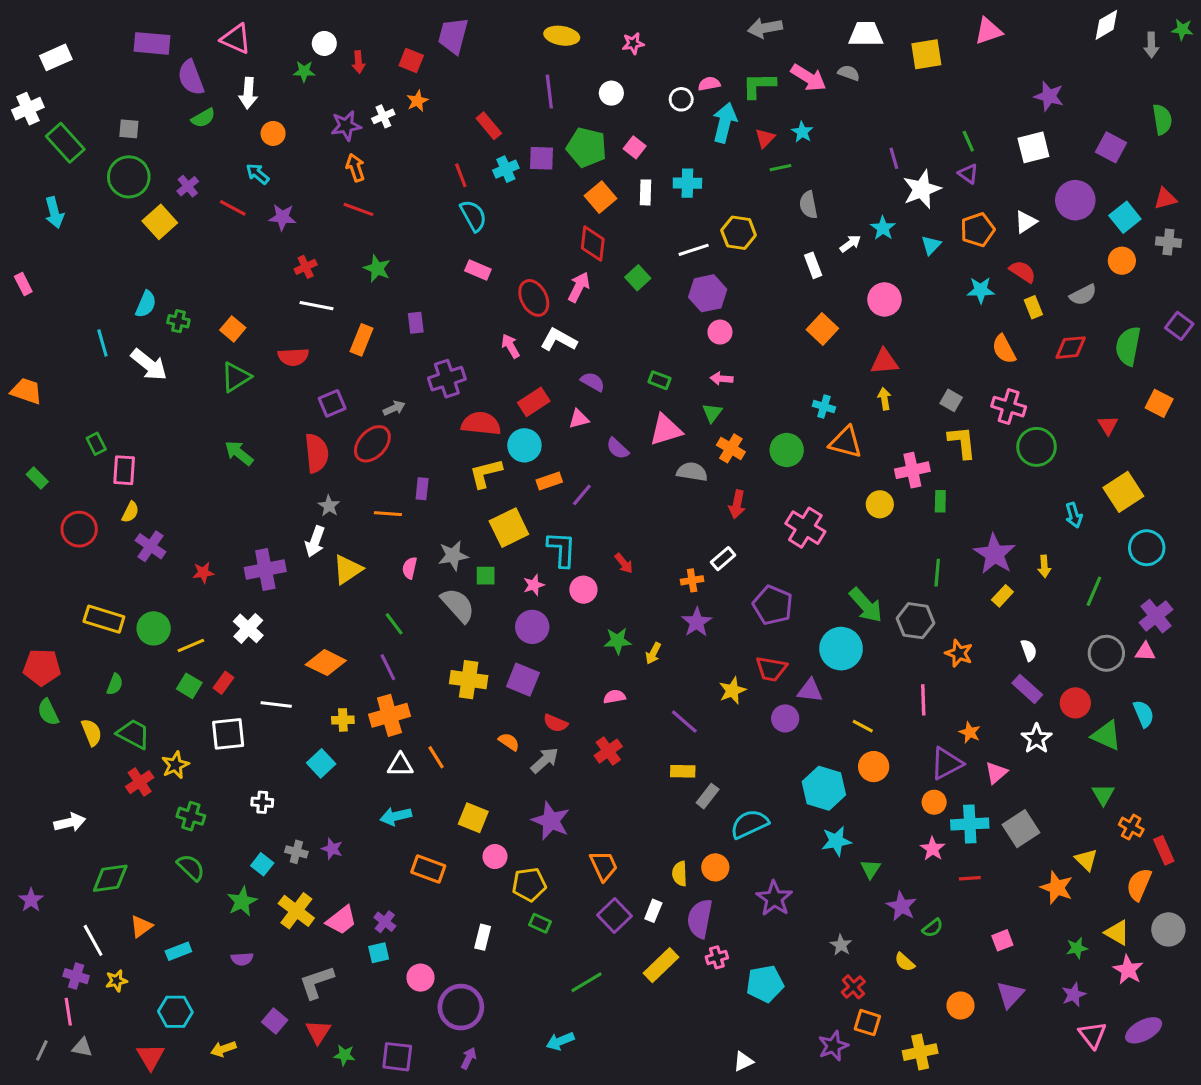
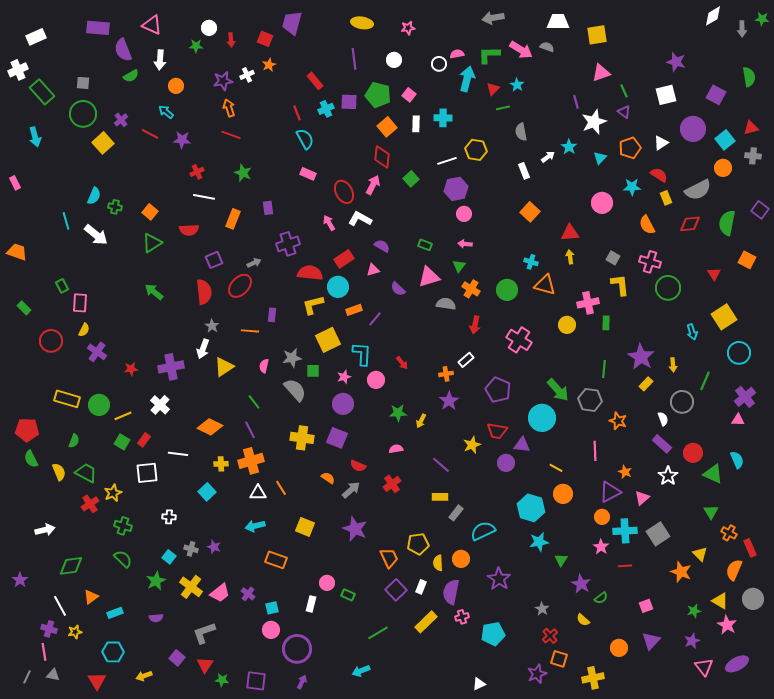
pink triangle: (988, 31) -> (601, 73), moved
gray semicircle: (1083, 295) -> (698, 190), size x1.5
pink circle: (884, 299) -> (602, 203), moved
gray circle: (1106, 653) -> (682, 402), moved
pink circle: (495, 857) -> (327, 583), moved
yellow pentagon: (529, 884) -> (418, 544), moved
cyan square: (379, 953) -> (272, 608), moved

